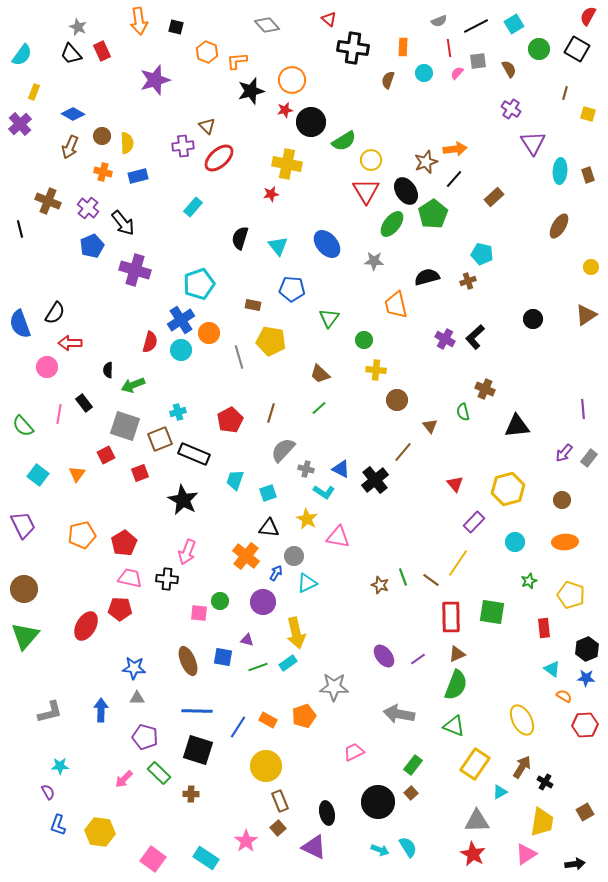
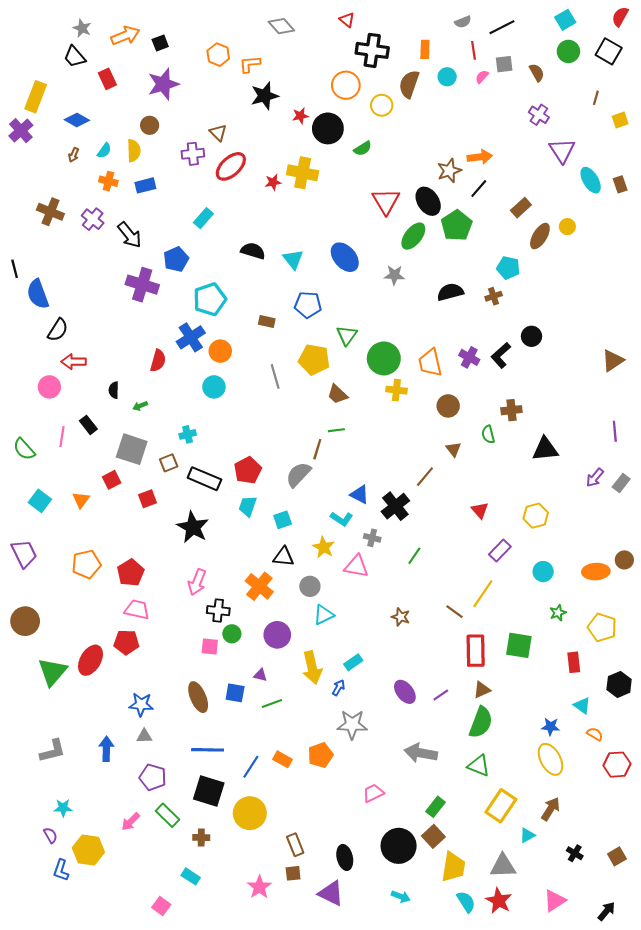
orange arrow: (139, 21) -> (125, 36), moved, turned -104
cyan square: (514, 24) -> (565, 20), moved
black square: (176, 27) -> (160, 43), moved, turned -35
red rectangle: (102, 51) -> (107, 79), moved
cyan semicircle: (22, 55) -> (104, 151), moved, size x0.7
orange circle: (292, 80) -> (346, 85), moved
brown semicircle: (388, 80) -> (409, 84), size x1.5
yellow rectangle: (34, 92) -> (36, 97), size x1.8
yellow square: (588, 114) -> (620, 120), turned -35
brown circle: (102, 136) -> (150, 125), moved
green semicircle: (344, 141) -> (363, 148), size x0.7
brown arrow: (70, 147) -> (74, 155), size x0.6
yellow circle: (371, 160) -> (382, 105), moved
cyan ellipse: (560, 171) -> (591, 180), turned -35
red star: (271, 194) -> (273, 182), moved
brown ellipse: (559, 226) -> (540, 236), moved
black line: (20, 229) -> (15, 269), moved
black semicircle: (240, 238) -> (253, 251), turned 90
blue pentagon: (92, 246) -> (176, 259), moved
yellow circle: (591, 267) -> (567, 227), moved
orange trapezoid: (396, 305) -> (430, 363), moved
brown triangle: (586, 315) -> (613, 361), moved
black circle: (533, 319) -> (532, 336), moved
blue semicircle: (20, 324) -> (38, 294), moved
green circle: (364, 340) -> (384, 358), size x1.8
yellow pentagon: (271, 341) -> (314, 360), moved
cyan circle: (181, 350) -> (214, 387), moved
gray line: (239, 357) -> (275, 376), moved
green arrow: (133, 385) -> (140, 406), size x0.6
brown cross: (485, 389) -> (511, 410), turned -30
brown circle: (397, 400) -> (448, 406), moved
green line: (319, 408) -> (336, 430), turned 35
brown line: (271, 413) -> (317, 449), moved
red pentagon: (230, 420) -> (248, 470), moved
brown square: (160, 439) -> (169, 463), size x0.7
gray cross: (306, 469) -> (372, 538), moved
yellow hexagon: (508, 489) -> (536, 516), size x0.7
brown circle: (562, 500) -> (624, 560), moved
blue arrow: (276, 573) -> (338, 688), moved
green line: (403, 577) -> (414, 556), moved, turned 54
black cross: (167, 579) -> (218, 611), moved
green triangle: (25, 636) -> (53, 672), moved
cyan rectangle: (288, 663) -> (353, 662), moved
blue star: (586, 678) -> (550, 727), moved
yellow circle: (266, 766) -> (250, 813), moved
black cross: (545, 782) -> (575, 853), moved
brown square: (411, 793) -> (433, 836), size x1.5
yellow trapezoid: (542, 822) -> (453, 867), moved
brown square: (278, 828) -> (293, 873), turned 35
yellow hexagon: (100, 832) -> (88, 850), moved
cyan semicircle: (408, 847) -> (466, 902), moved
cyan rectangle: (206, 858) -> (191, 876), moved, size x0.7
pink square: (153, 859) -> (161, 906), size x0.7
black arrow: (575, 864) -> (606, 911), turned -42

